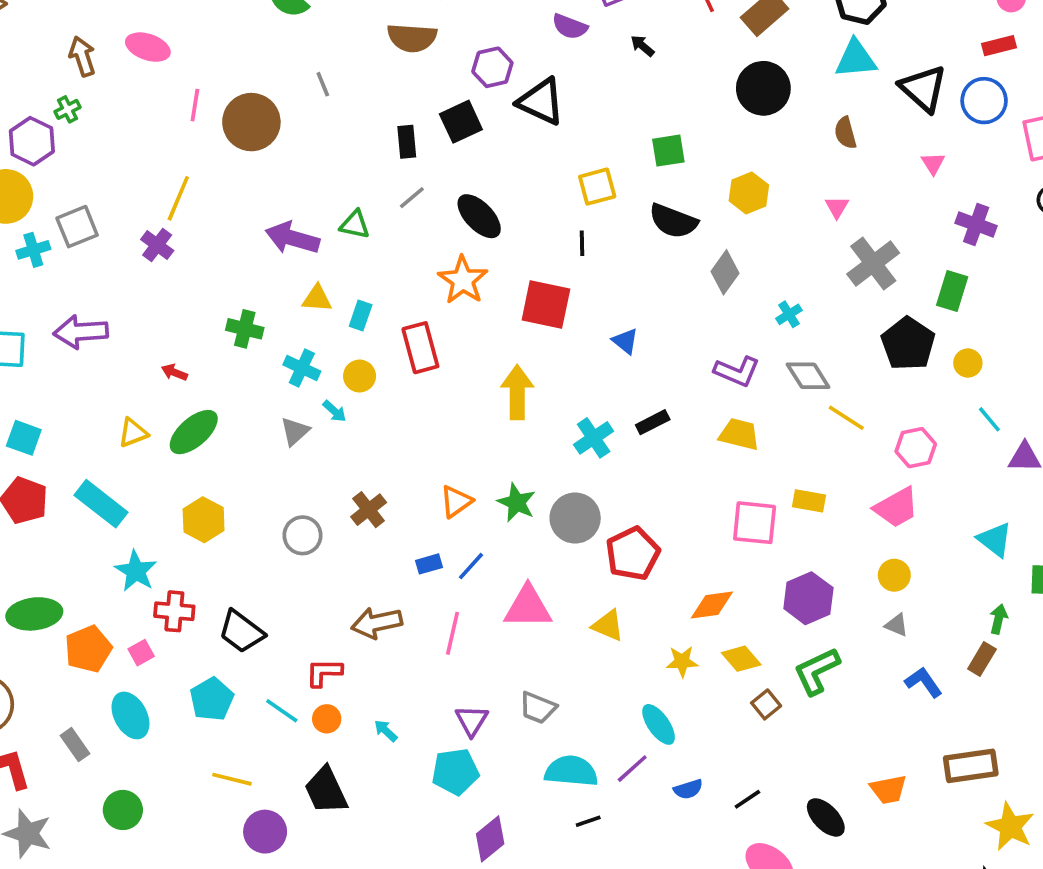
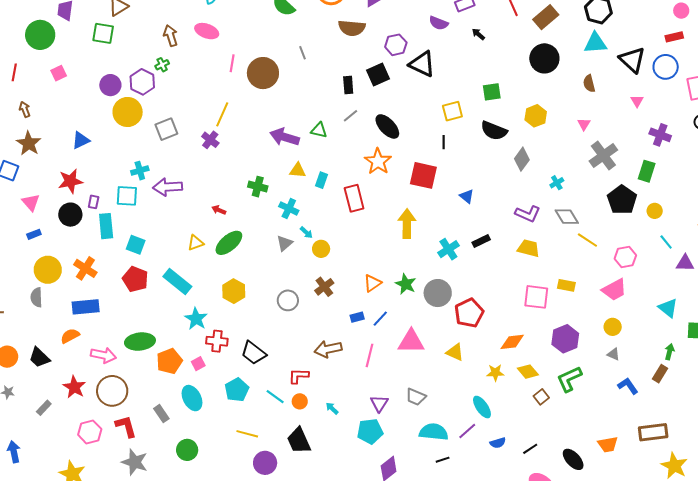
cyan cross: (33, 250) -> (140, 171), moved
yellow circle: (360, 376) -> (321, 249), moved

